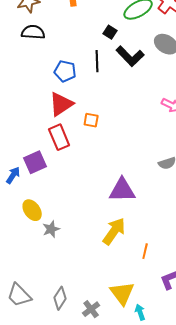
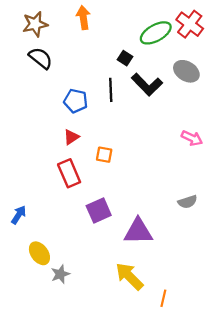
black semicircle: (33, 32) -> (41, 58), turned 35
red triangle: (61, 104) -> (71, 137), size x0.6
purple square: (35, 162) -> (99, 211), moved
yellow arrow: (114, 231) -> (129, 276), turned -80

